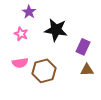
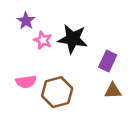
purple star: (29, 12) -> (26, 21), moved
pink star: (21, 34) -> (43, 40), moved

